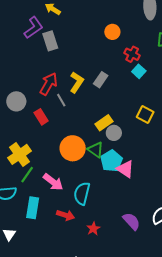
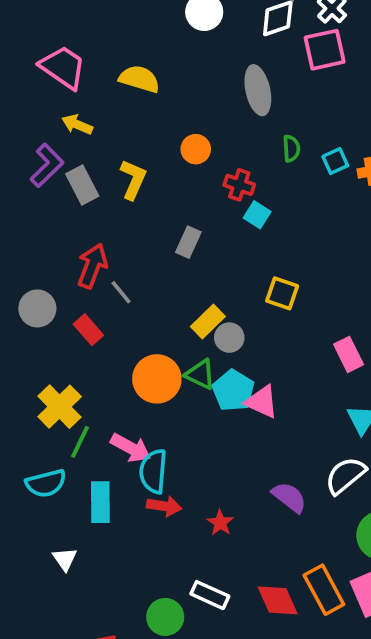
yellow L-shape: (77, 82) -> (133, 179), moved
cyan semicircle: (82, 193) -> (153, 471), moved

